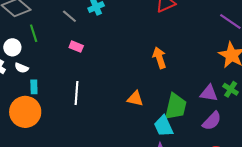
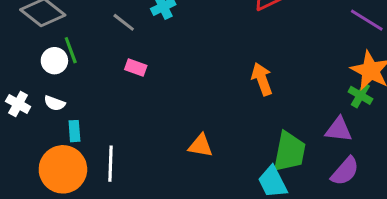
white circle: (12, 47) -> (54, 61), moved
green cross: (231, 89) -> (360, 95), moved
white line: (76, 93) -> (111, 164), moved
orange triangle: (135, 99) -> (200, 146), moved

